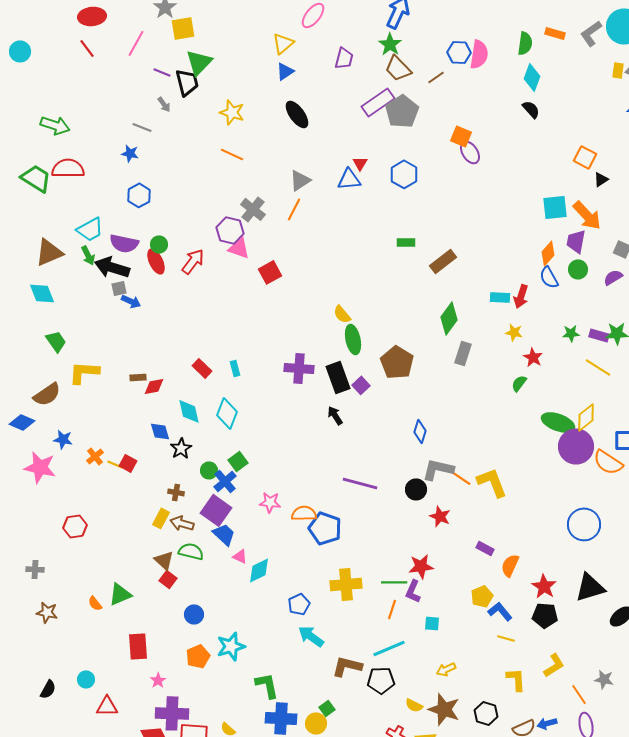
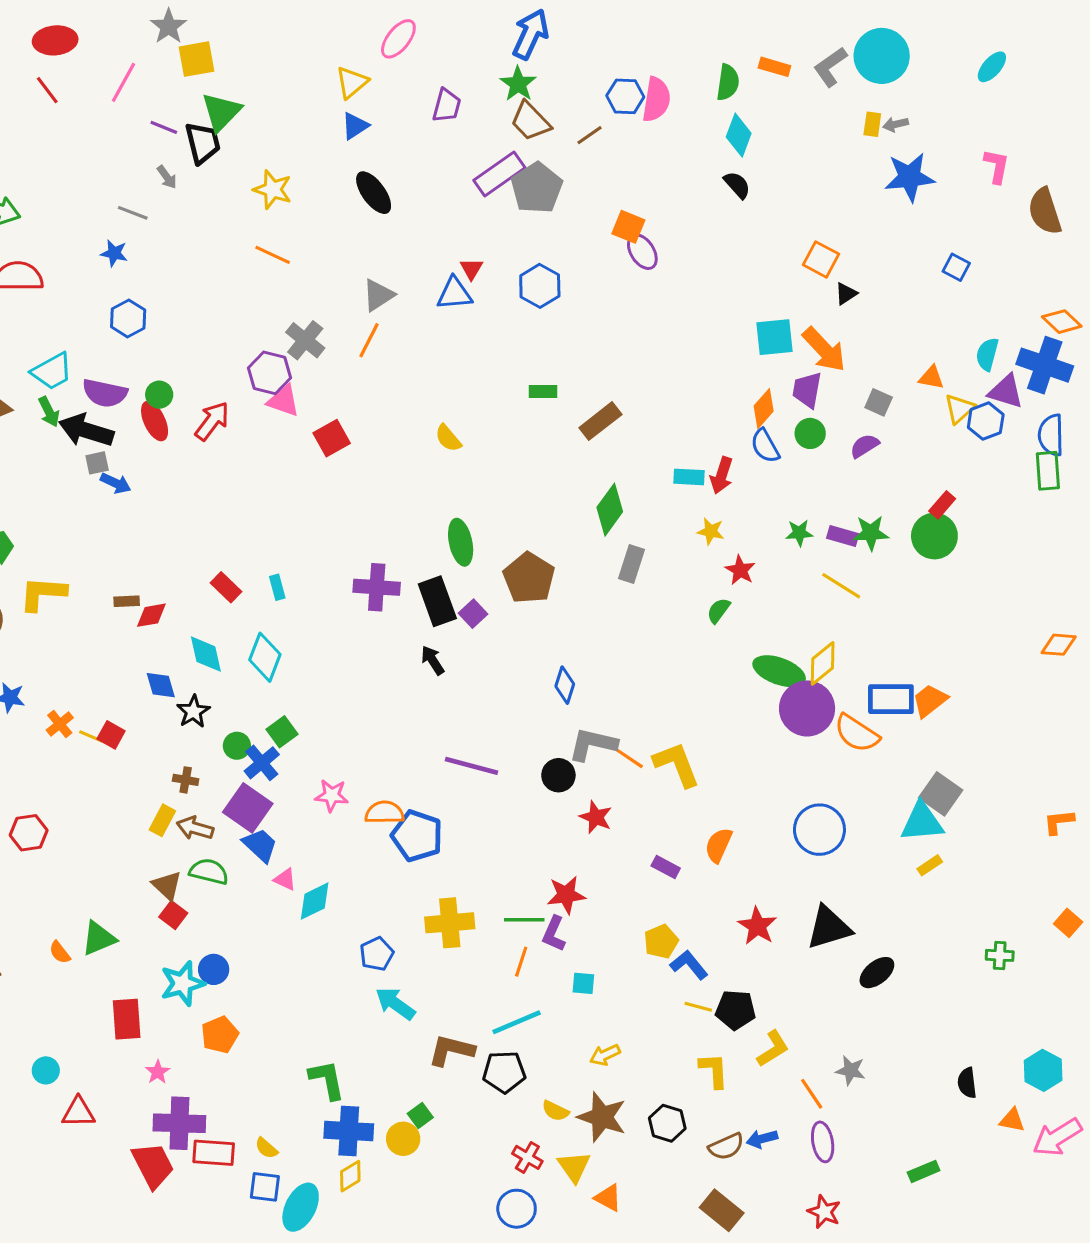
yellow semicircle: (342, 314) -> (448, 438), moved
orange semicircle: (510, 565) -> (718, 845), moved
black pentagon: (545, 615) -> (736, 1010), moved
cyan star: (231, 646) -> (182, 983), moved

